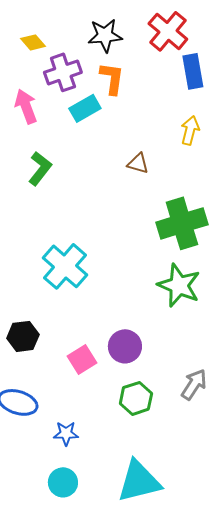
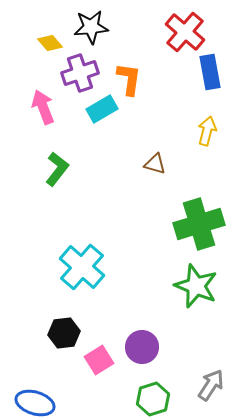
black star: (105, 35) -> (91, 27), moved
black hexagon: (23, 336) -> (64, 333), moved

